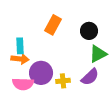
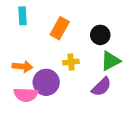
cyan rectangle: (20, 46) -> (22, 16), moved
yellow cross: (63, 81) -> (71, 62), moved

